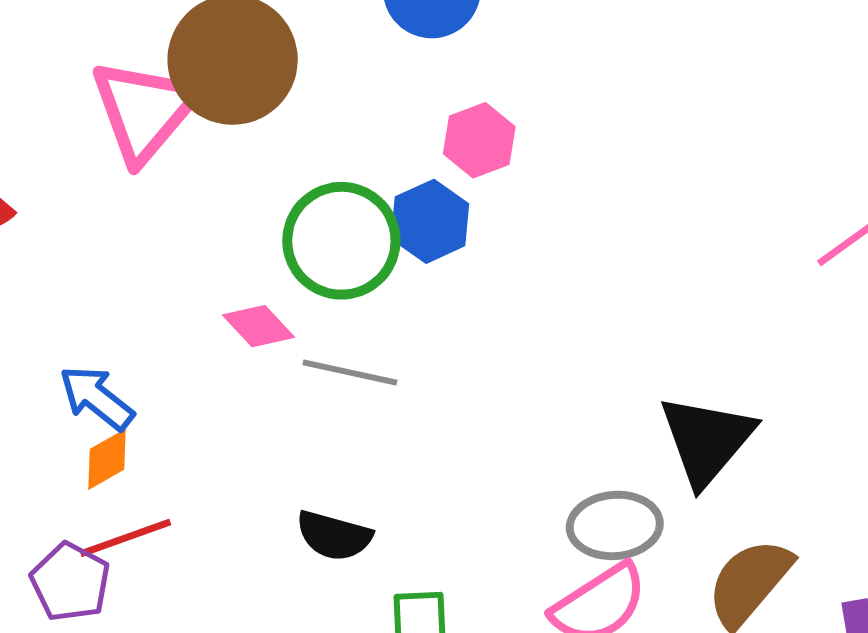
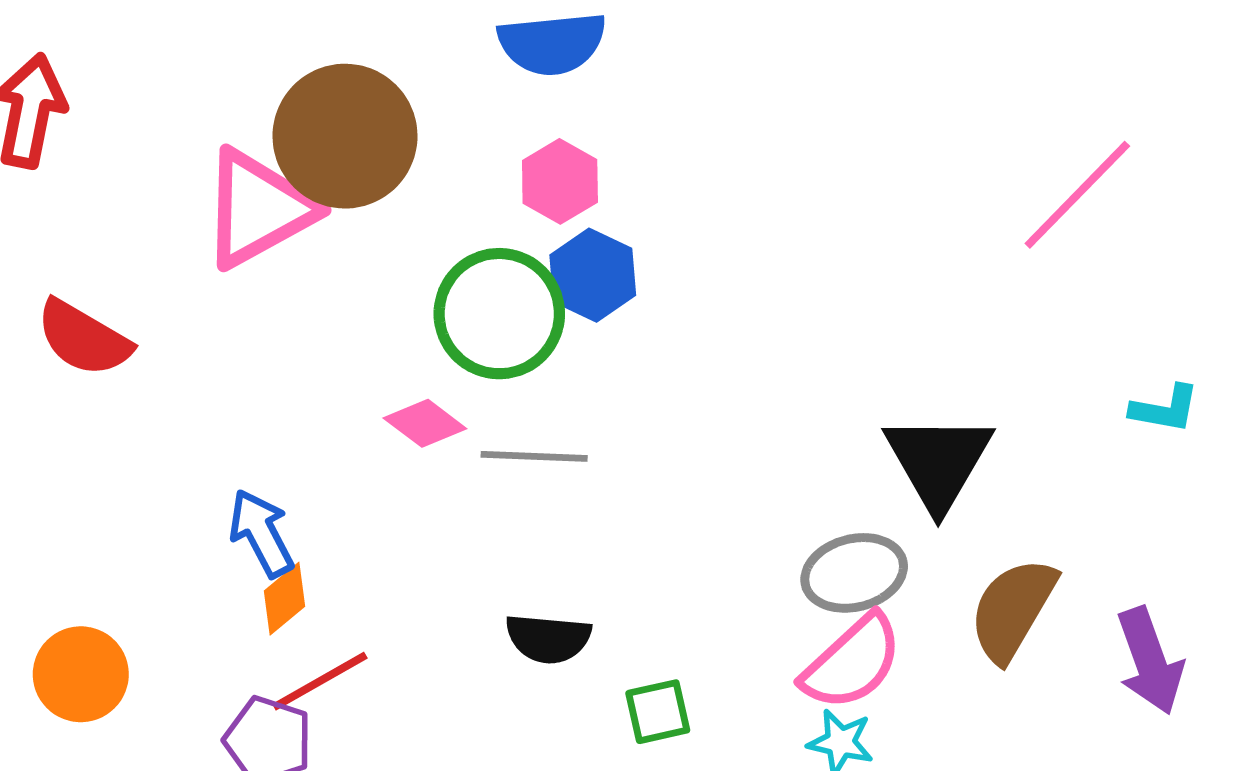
pink triangle: (145, 110) -> (258, 209), turned 31
pink hexagon: (479, 140) -> (560, 181), moved
blue arrow: (97, 398) -> (261, 533), turned 34

